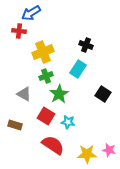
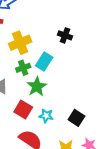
cyan rectangle: (78, 69) -> (44, 61), moved
black square: (103, 94) -> (76, 118), moved

